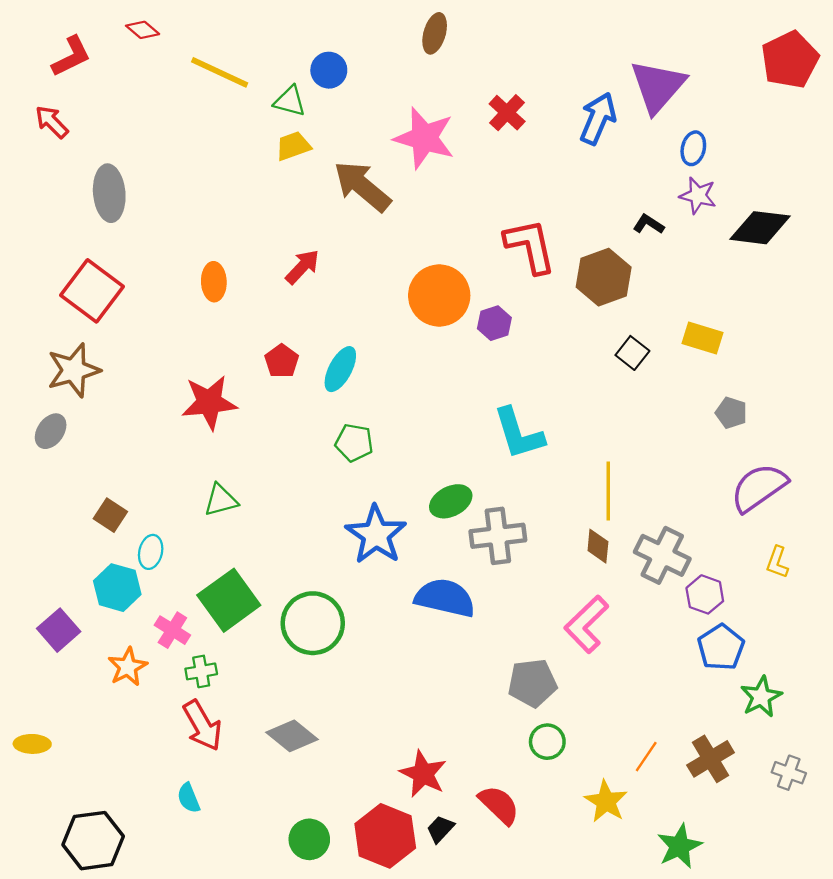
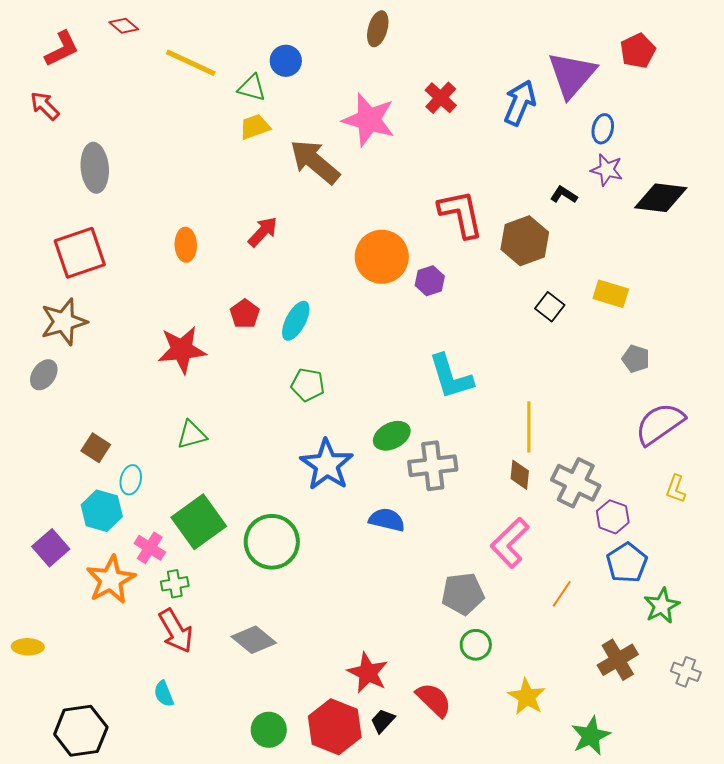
red pentagon: (790, 60) -> (638, 51), moved, size x0.7
red square: (92, 291) -> (80, 253), turned 34
blue semicircle: (445, 598) -> (387, 520), size x0.7
orange star: (128, 667) -> (111, 580), size x1.4
orange line: (646, 757) -> (562, 594), moved

